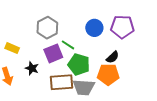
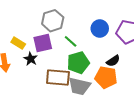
yellow rectangle: (12, 48) -> (18, 43), moved
purple square: (53, 53) -> (43, 43), moved
green pentagon: (79, 64) -> (78, 63), turned 30

